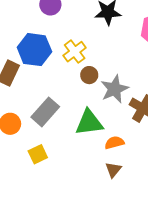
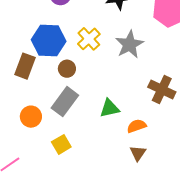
brown circle: (89, 75) -> (67, 69), moved
gray star: (114, 89) -> (130, 44), moved
green triangle: (89, 123) -> (110, 108), size x0.7

